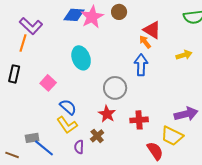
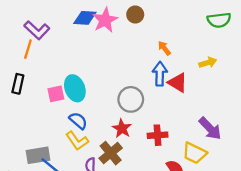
red triangle: (152, 30) -> (178, 83), moved
cyan ellipse: (81, 58) -> (75, 88), moved
pink square: (48, 83) -> (56, 94), turned 35
purple arrow: (186, 114) -> (210, 128), turned 60
brown cross: (97, 136) -> (111, 153), size x1.5
gray rectangle: (32, 138) -> (38, 155), size x1.5

